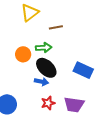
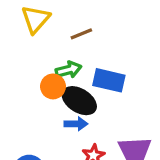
orange circle: (23, 54) -> (53, 86), moved
blue rectangle: (83, 70) -> (109, 80), moved

